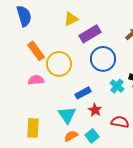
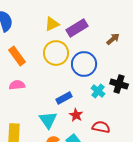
purple rectangle: (90, 34) -> (77, 28), moved
yellow circle: (59, 64) -> (56, 53), moved

